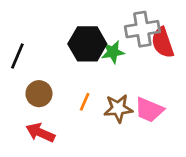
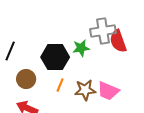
black hexagon: (87, 44) -> (55, 57), moved

